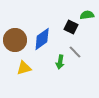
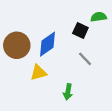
green arrow: (60, 62) -> (68, 92), moved
yellow triangle: (24, 68) -> (38, 73), moved

